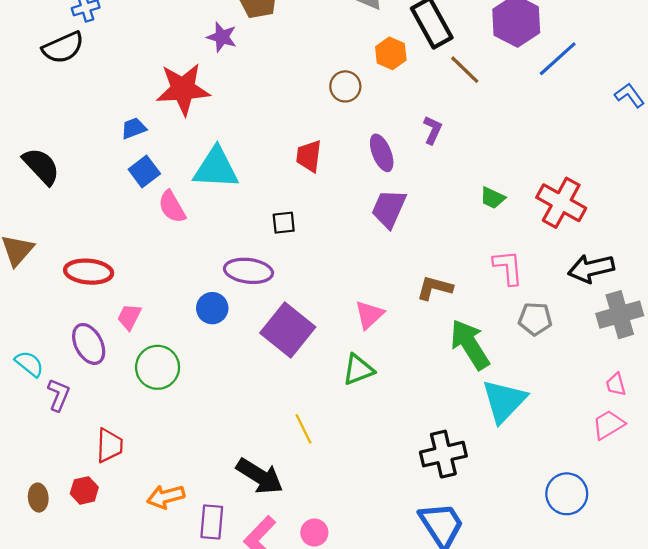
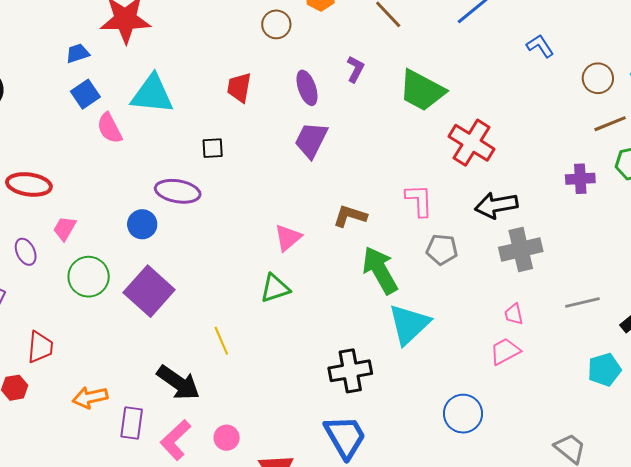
green trapezoid: (493, 198) -> (422, 90), moved, size x2.0
purple square: (288, 330) -> (149, 291), moved
purple ellipse: (89, 344) -> (26, 252), size x0.7

